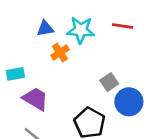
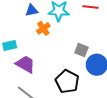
gray square: (109, 82) -> (81, 50), turned -32

